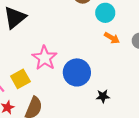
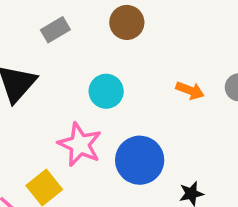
cyan circle: (105, 13) -> (106, 91), moved

